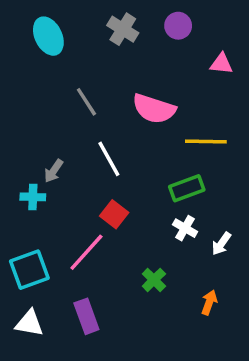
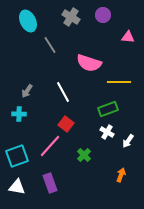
gray line: (86, 102) -> (50, 45), moved
gray arrow: (54, 171) -> (27, 91), moved
green cross: (154, 280) -> (84, 155), moved

